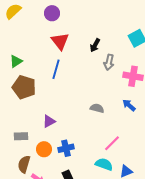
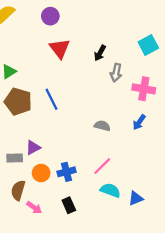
blue line: (56, 69) -> (51, 99), moved, turned -42
blue arrow: (129, 105) -> (139, 122), turned -96
purple triangle: (49, 121) -> (33, 148), moved
pink line: (112, 143) -> (102, 166), moved

